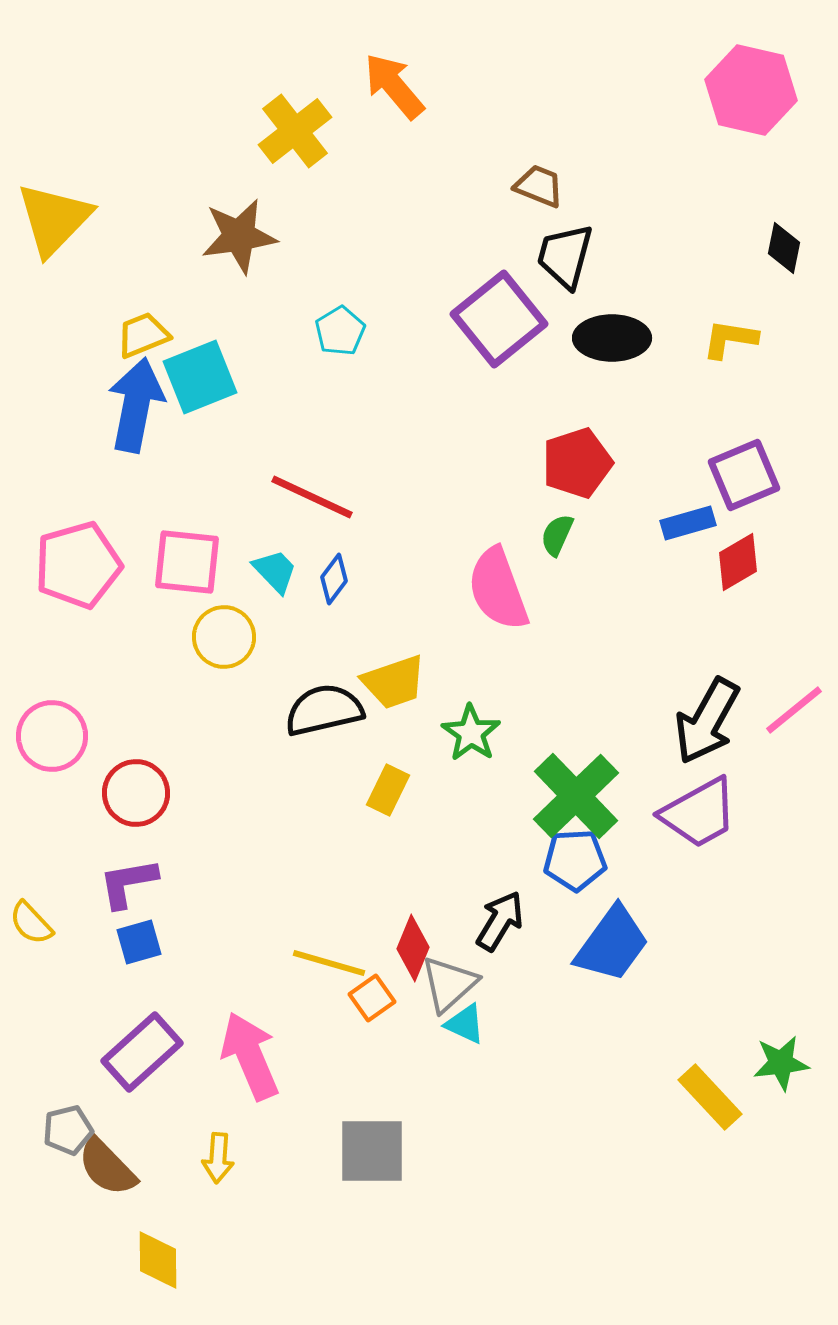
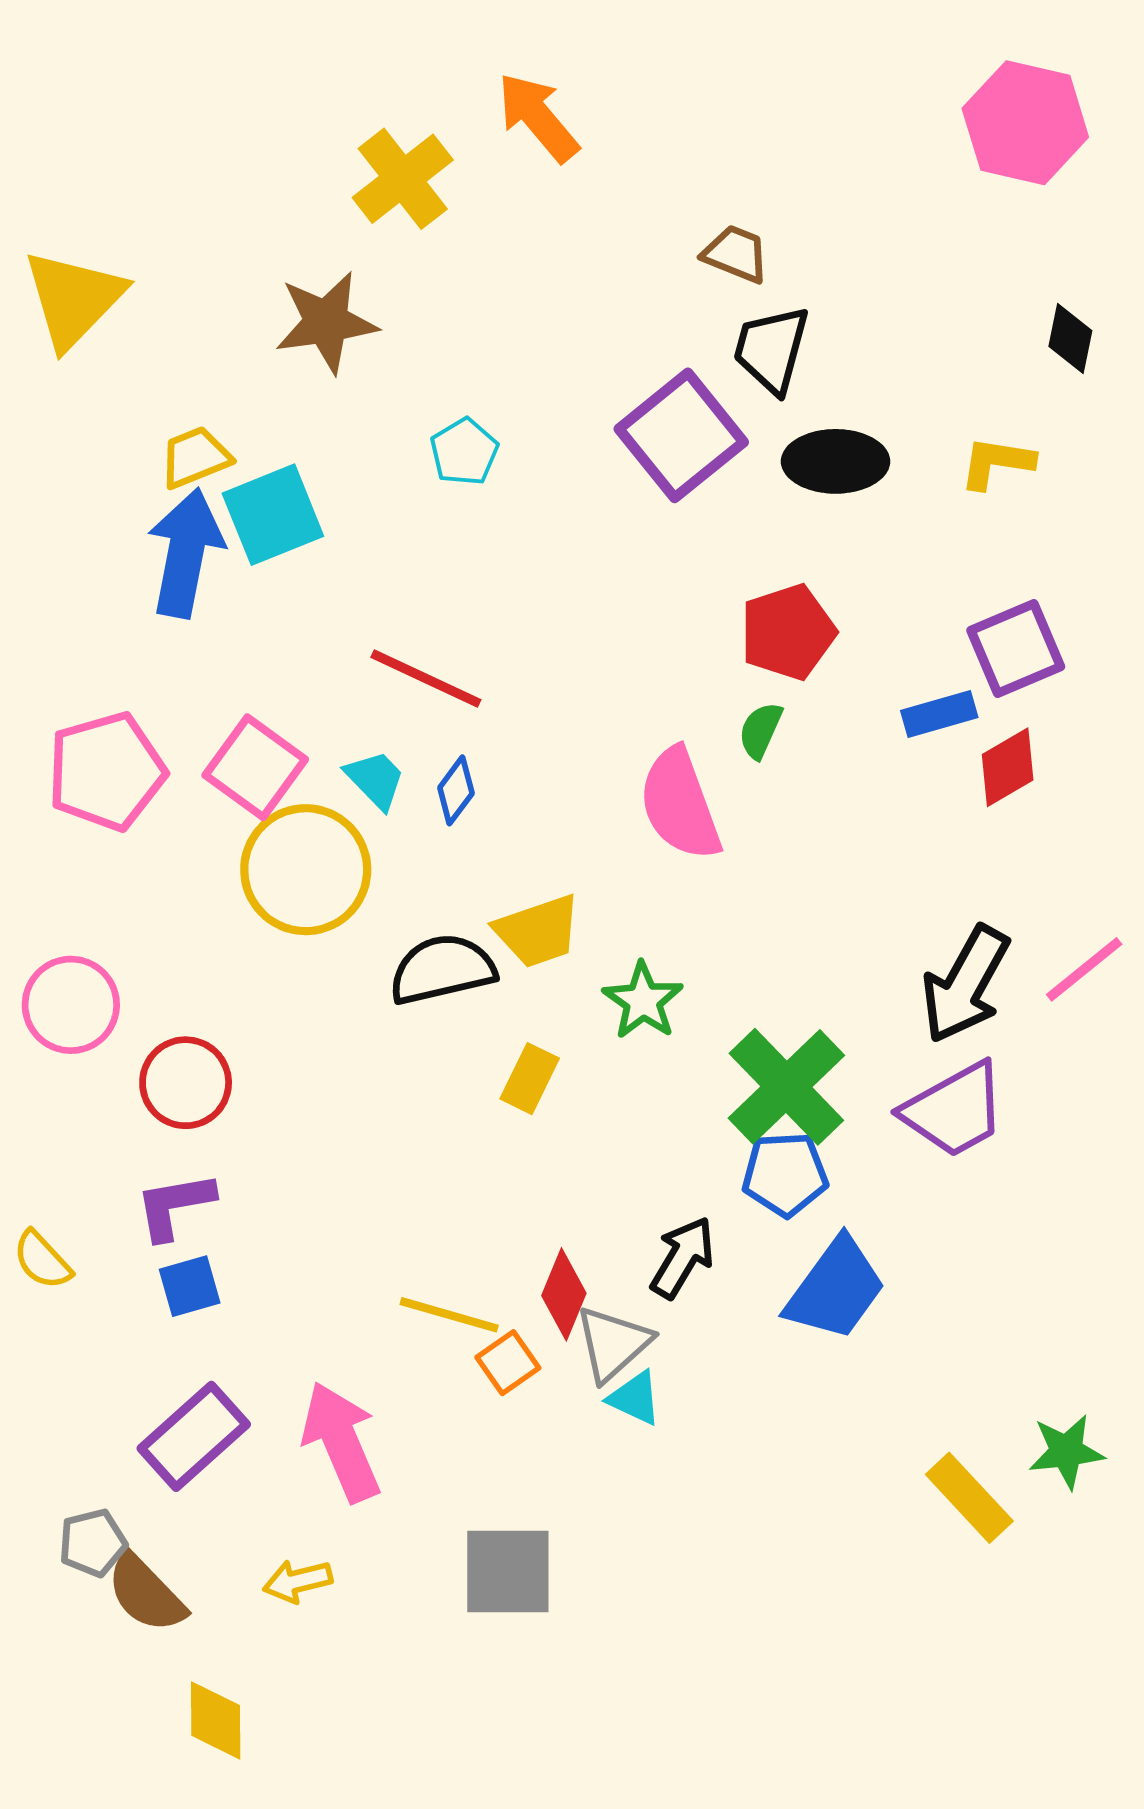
pink square: (187, 562) -> (255, 767), turned 30
yellow circle: (224, 637) -> (306, 870), size x1.5
yellow arrow: (218, 1158) -> (298, 1581), turned 72

